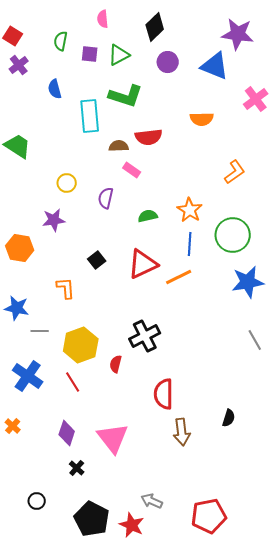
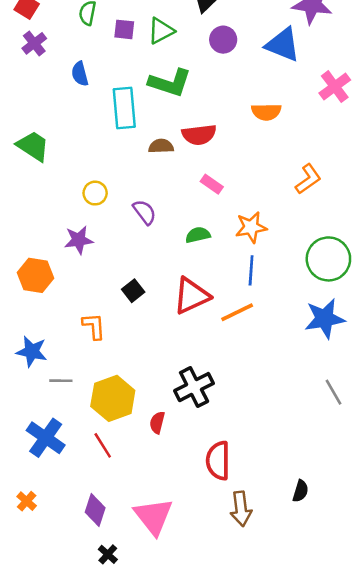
pink rectangle: (132, 170) -> (212, 184), moved
purple semicircle: (106, 198) -> (145, 212), turned 130
orange star: (190, 210) -> (251, 227), turned 30
green circle: (233, 235) -> (328, 259), moved

